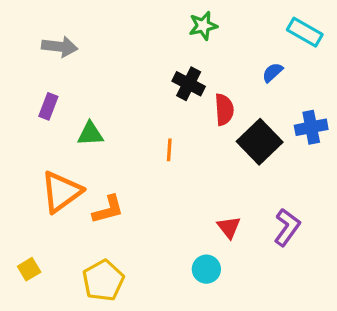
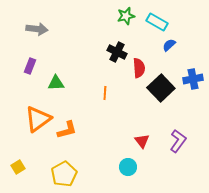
cyan rectangle: (305, 32) -> (157, 22), moved

